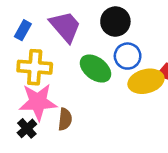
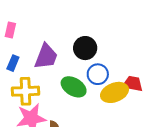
purple trapezoid: (65, 27) -> (46, 56), turned 68

